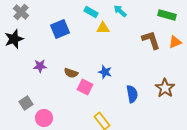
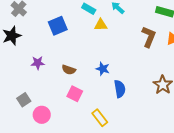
brown L-shape: (151, 40) -> (149, 37), turned 40
pink square: (85, 87) -> (75, 94), moved
blue semicircle: (132, 94) -> (120, 89), moved

